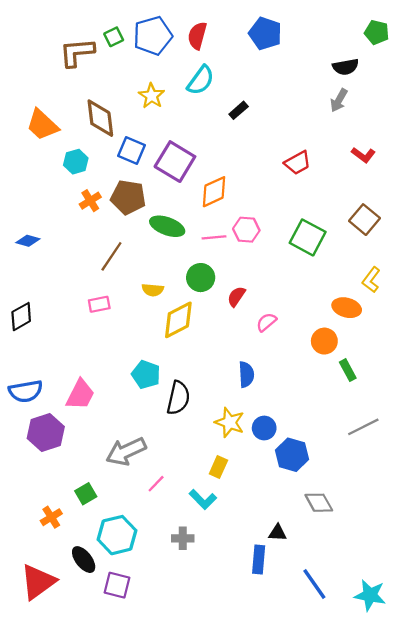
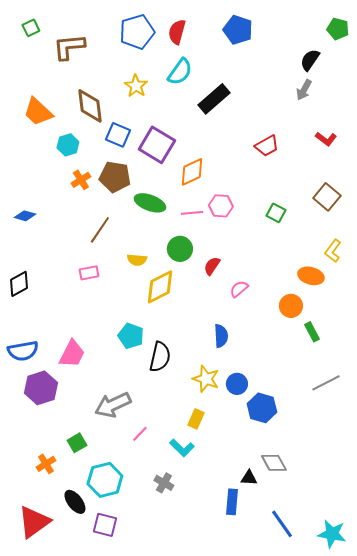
green square: (114, 37) -> (31, 28), moved
black semicircle: (346, 67) -> (310, 60), turned 135
black rectangle: (239, 110) -> (214, 99), size x1.8
green square: (308, 237) -> (276, 213), size x0.6
gray diamond: (319, 503) -> (274, 463), moved
gray cross: (183, 538) -> (164, 483), turned 30

